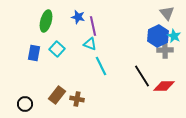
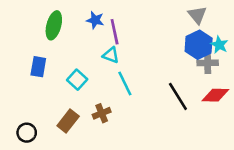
gray triangle: (167, 13) -> (197, 15), moved
cyan square: (57, 49) -> (77, 80), moved
red diamond: (164, 86) -> (215, 95), moved
brown cross: (77, 99) -> (102, 113), moved, turned -32

